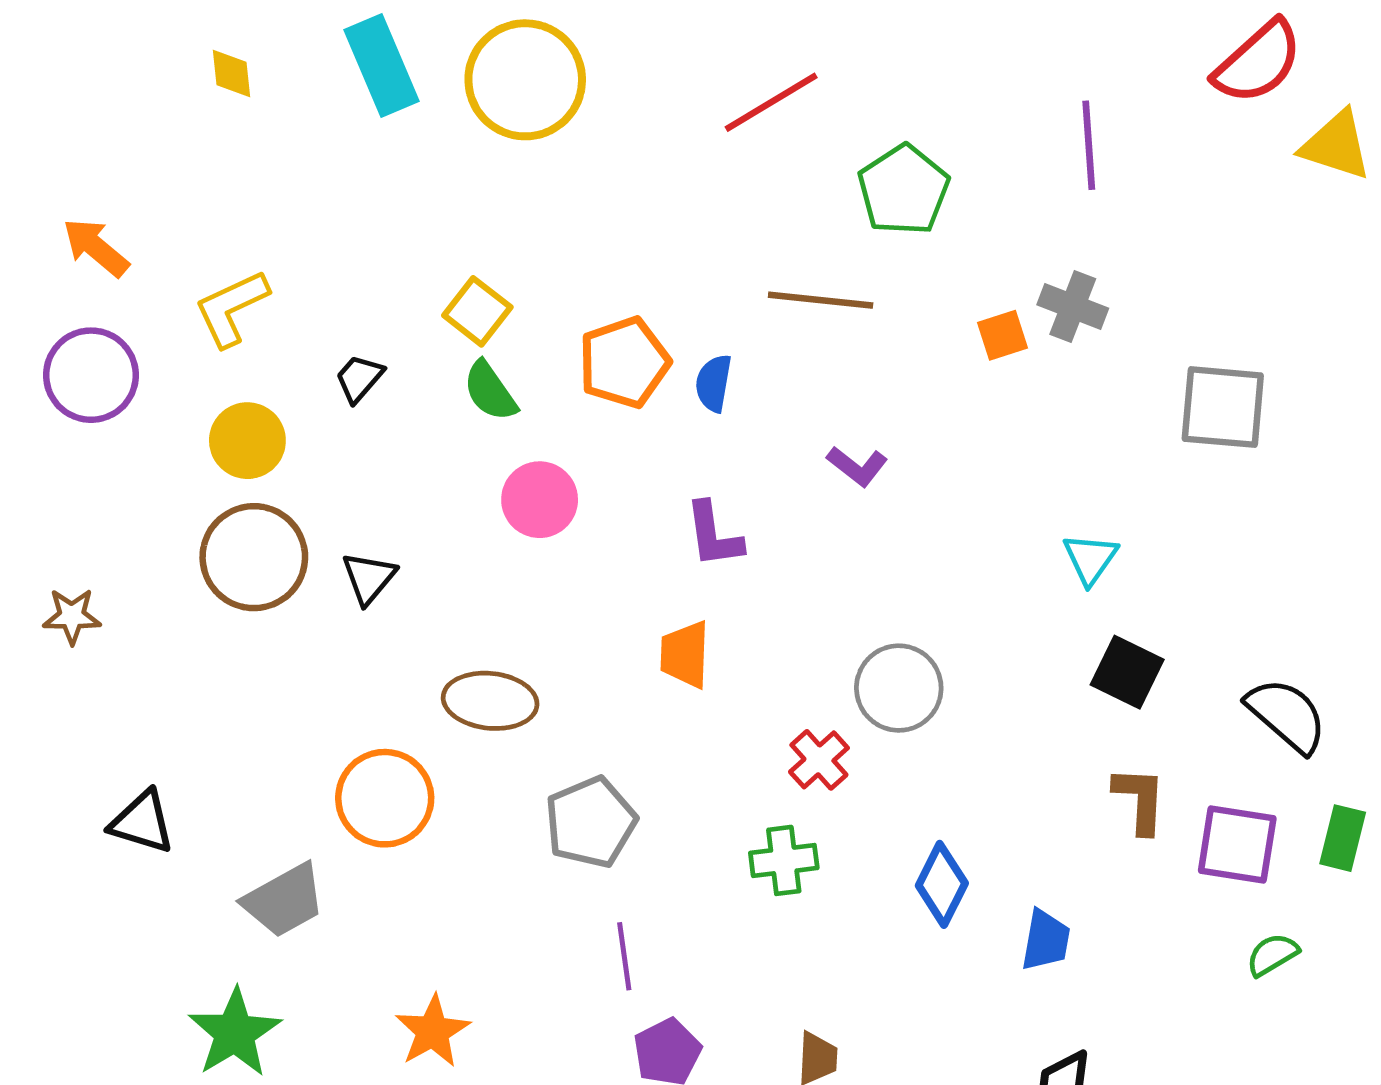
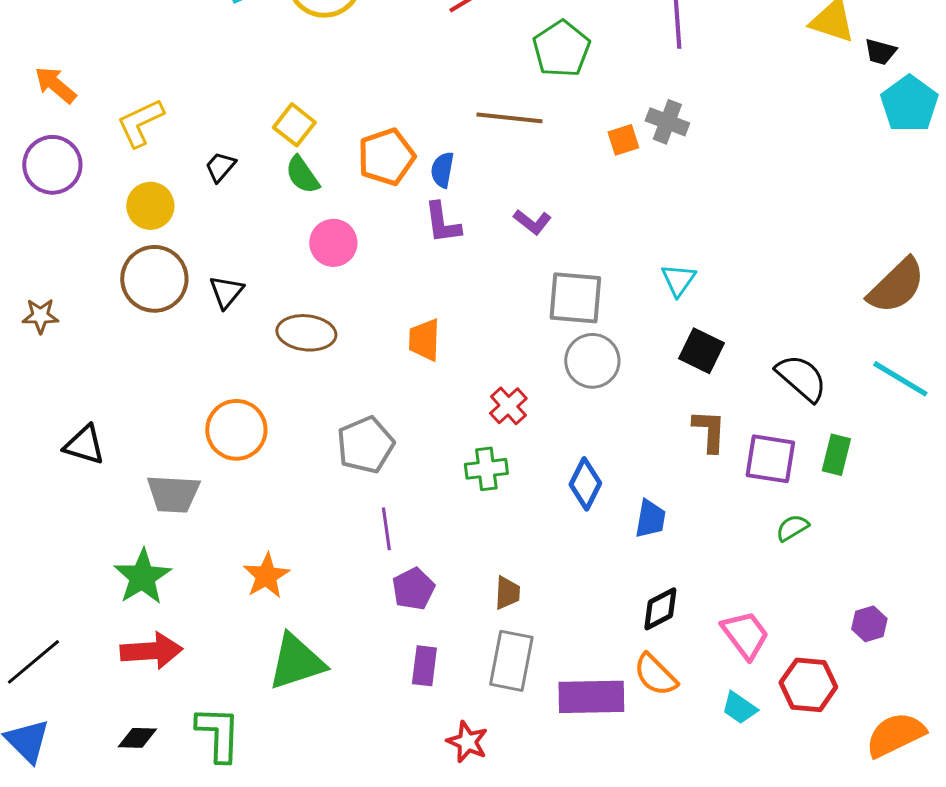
gray square: (1223, 407) -> (575, 298), moved
purple L-shape: (714, 535) -> (442, 223), moved
gray circle: (899, 688) -> (592, 361), moved
brown ellipse: (490, 701) -> (306, 333), moved
gray trapezoid: (284, 900) -> (173, 494), turned 32

